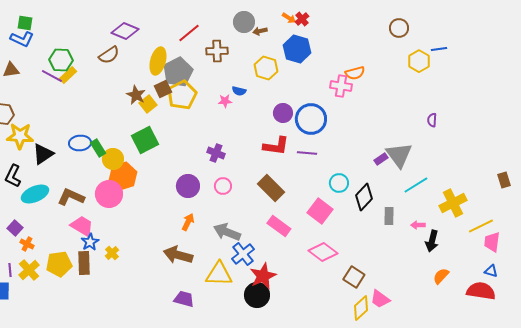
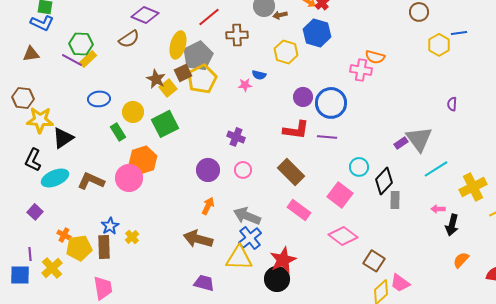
orange semicircle: (355, 73) -> (375, 57), turned 30
blue ellipse: (80, 143) -> (99, 99), moved
yellow circle: (113, 159) -> (133, 112), moved
gray rectangle: (389, 216) -> (395, 200), moved
pink trapezoid: (82, 226) -> (103, 288), moved, turned 50
orange cross: (27, 244) -> (64, 235), moved
blue cross: (243, 254) -> (250, 238), moved
yellow cross: (29, 270) -> (52, 268), moved

